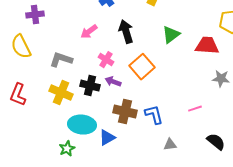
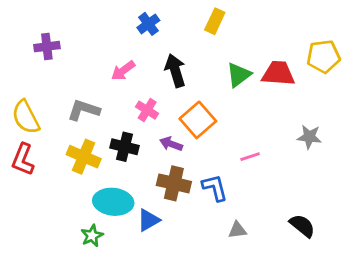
red trapezoid: (207, 46) -> (278, 73), moved
yellow semicircle: (21, 47) -> (26, 117), moved
purple arrow: (113, 82) -> (171, 144), moved
pink line: (195, 109) -> (250, 157), moved

